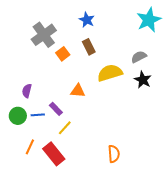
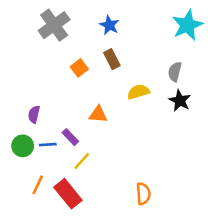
gray cross: (44, 35) -> (54, 25), moved
gray semicircle: (139, 57) -> (175, 72), turned -49
yellow semicircle: (110, 73) -> (138, 92), size x0.7

